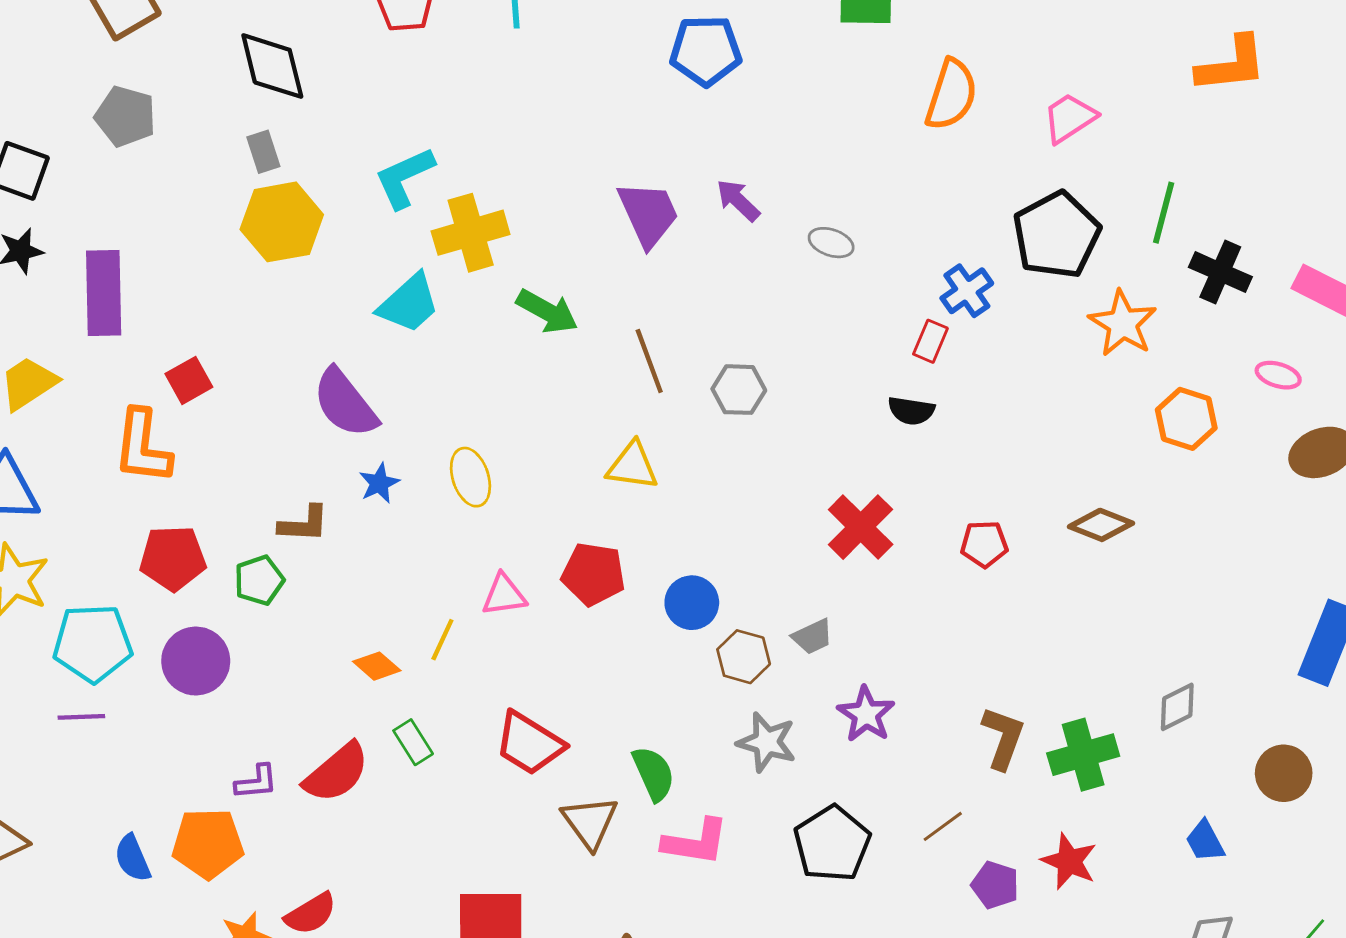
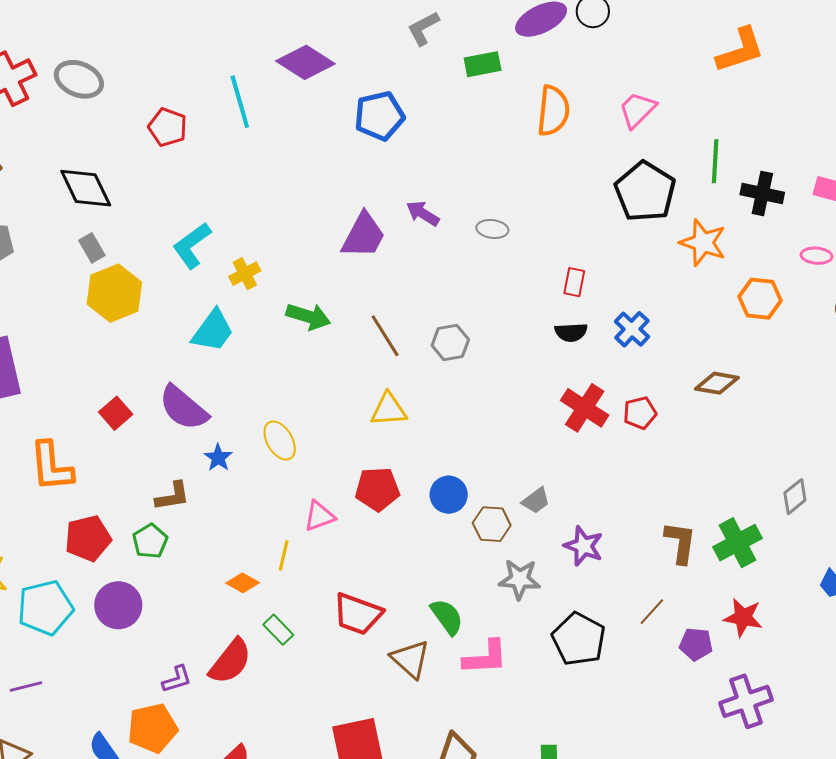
purple trapezoid: (648, 214) -> (364, 235), turned 64
yellow cross: (471, 233) -> (245, 274), size x0.6
blue cross: (967, 291) -> (632, 329), moved
red square: (189, 380) -> (116, 413), moved
red cross: (861, 527) -> (585, 408), moved
purple line: (81, 717) -> (26, 687), moved

